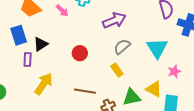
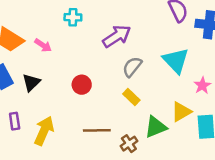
pink arrow: (62, 11) -> (43, 45), moved
purple rectangle: (28, 60) -> (15, 121), moved
yellow triangle: (154, 89) -> (181, 112), turned -48

